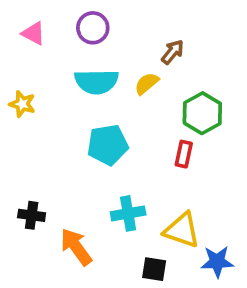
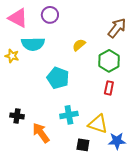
pink triangle: (33, 33) -> (18, 18), size x1.5
brown arrow: (173, 52) -> (117, 28), moved, size x1.5
cyan semicircle: (97, 82) -> (33, 44), moved
cyan pentagon: (108, 145) -> (58, 78), turned 30
red rectangle: (184, 154) -> (109, 88), moved

